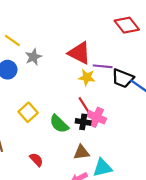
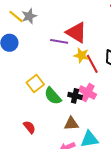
gray star: (33, 57) -> (29, 16), moved
purple line: (103, 66) -> (59, 41), moved
red line: (85, 107) -> (92, 64), moved
yellow square: (28, 112) -> (35, 84), moved

